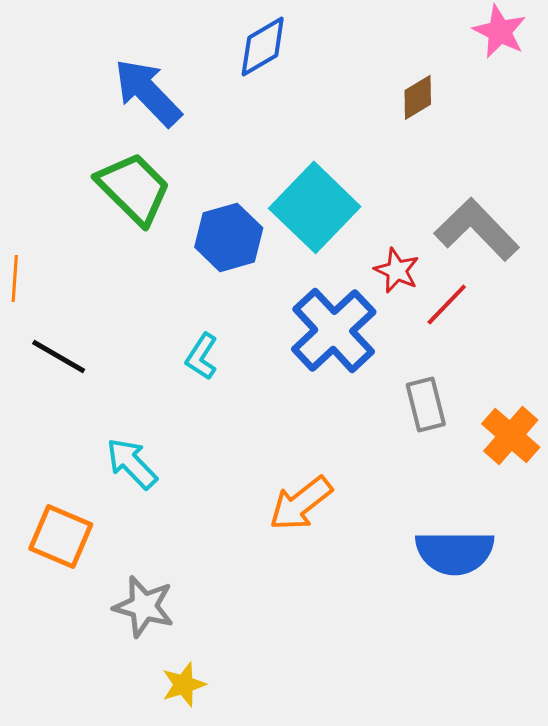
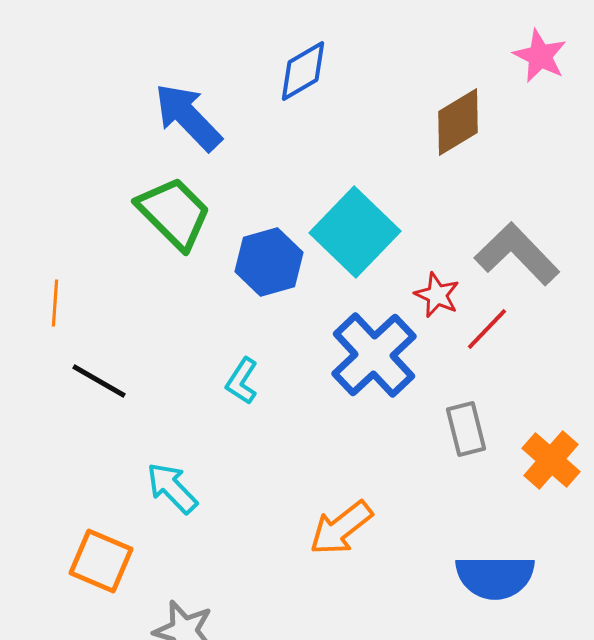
brown diamond: (418, 97) -> (458, 122), size x1.5

